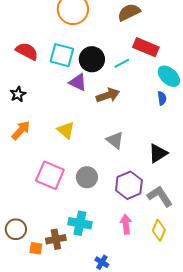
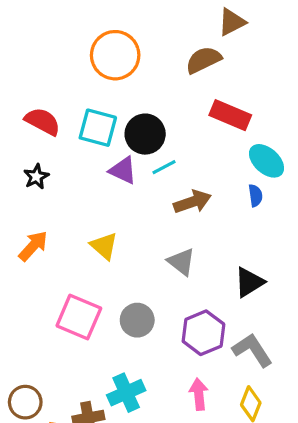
cyan line: (122, 63) -> (164, 167), moved
black star: (18, 94) -> (36, 177), moved
brown arrow: (108, 95) -> (192, 202), moved
cyan cross: (80, 223) -> (126, 393), turned -35

